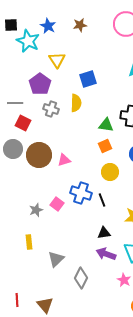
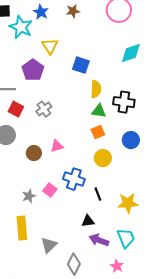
blue square: (88, 79) -> (81, 65), turned 36
yellow semicircle: (76, 103) -> (96, 89), moved
gray cross: (51, 109) -> (44, 109), moved, turned 35
brown circle: (39, 155) -> (34, 153), moved, size x0.6
black line: (102, 200) -> (98, 194), moved
black triangle: (104, 233) -> (88, 221), moved
yellow rectangle: (29, 242) -> (22, 228), size x1.6

